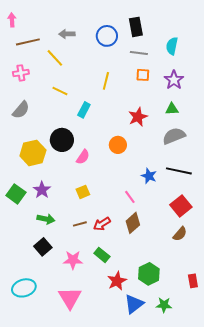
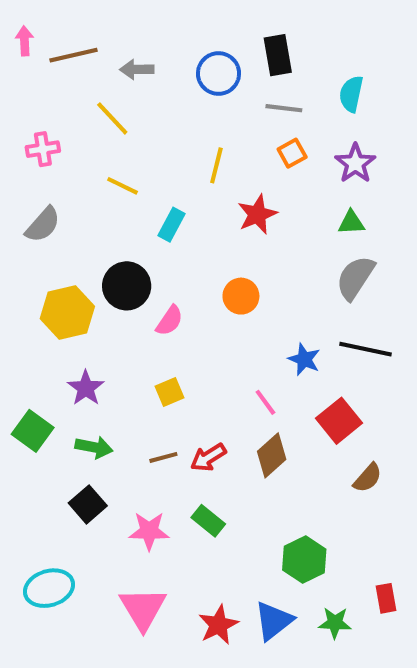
brown line: (28, 42) -> (74, 55), moved
orange square: (143, 75) -> (292, 153), turned -32
red star: (138, 117) -> (257, 214), moved
gray semicircle: (174, 136) -> (355, 278), turned -35
green square: (16, 194) -> (33, 431), moved
red square: (181, 206) -> (339, 421), moved
red star: (117, 281) -> (219, 625), moved
red rectangle: (193, 281) -> (386, 598), moved

